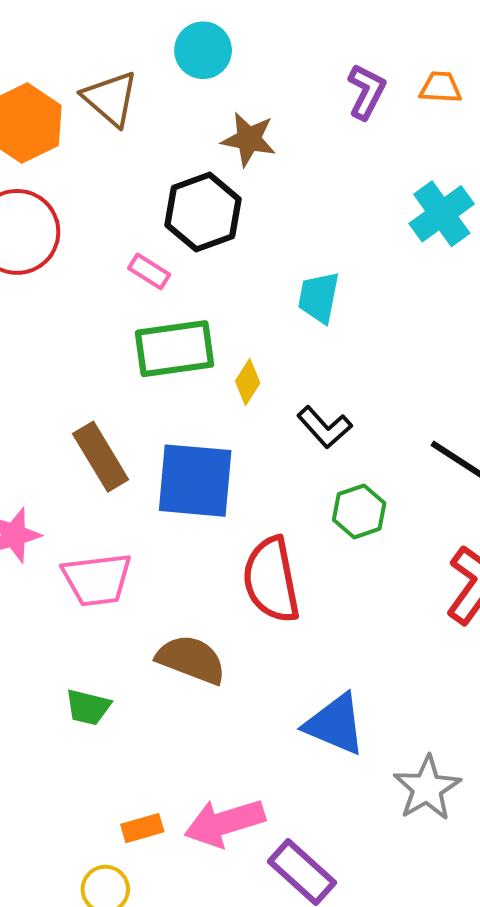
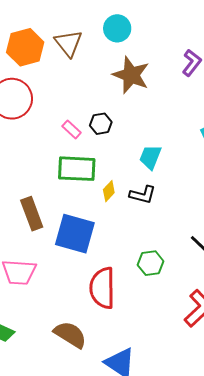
brown star: (249, 139) -> (131, 75), size x1.4
black hexagon: (203, 212) -> (101, 124), moved, size x0.6
black L-shape: (324, 427) -> (143, 195), moved, turned -44
brown semicircle: (191, 659) -> (70, 335), moved

